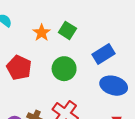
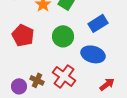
blue ellipse: (114, 86) -> (93, 54), moved

